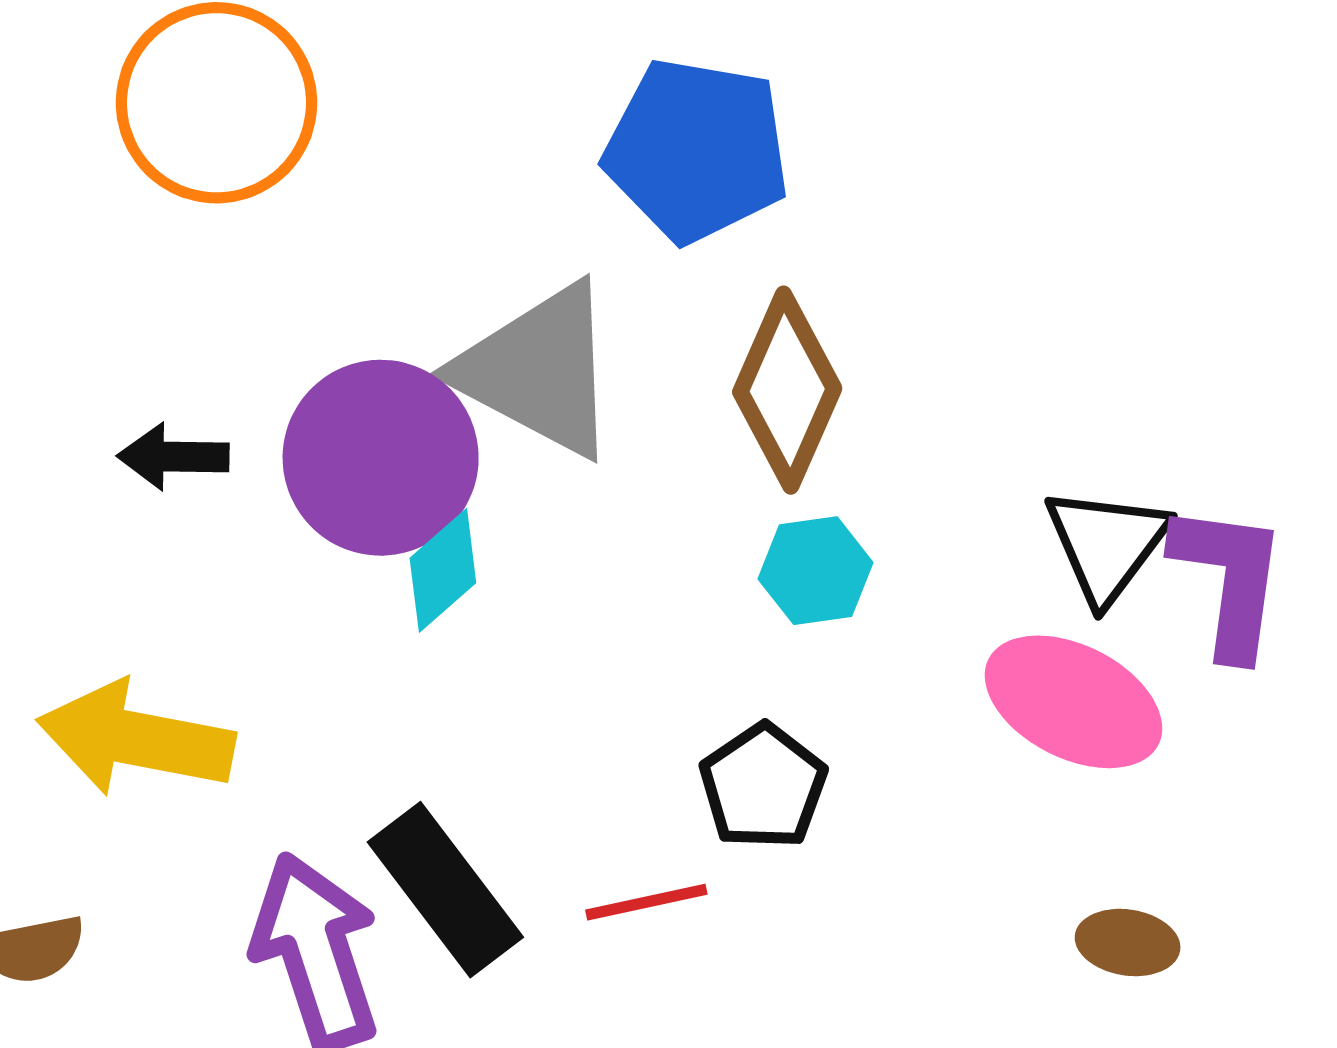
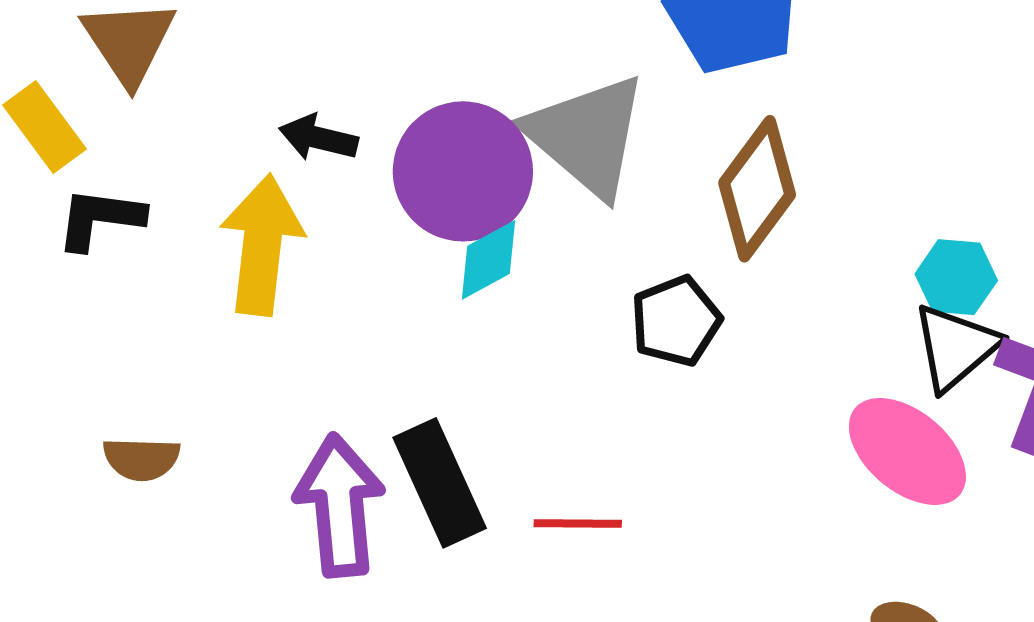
cyan hexagon: (815, 571) -> (956, 277), moved
yellow arrow: (136, 739) -> (262, 245), moved, turned 73
black pentagon: (763, 786) -> (676, 321), moved

